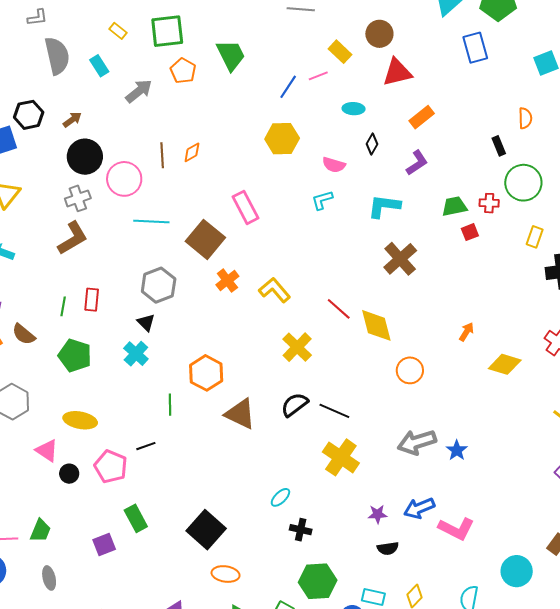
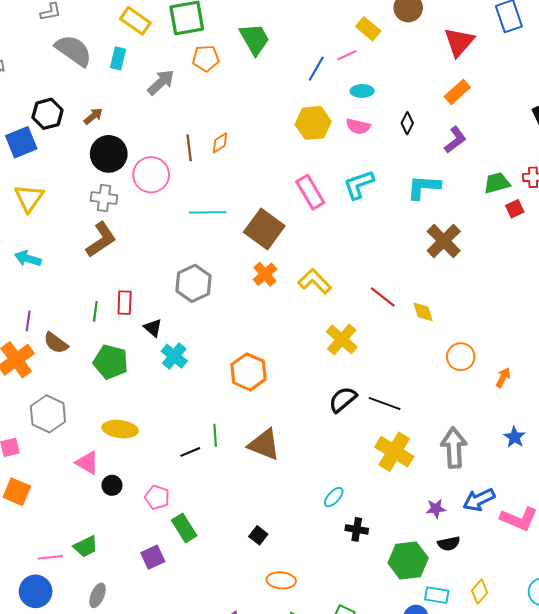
yellow rectangle: (118, 31) -> (135, 21), size x1.6
gray semicircle: (57, 56) -> (73, 51), turned -39
cyan rectangle: (99, 66) -> (118, 58), turned 50
orange pentagon: (183, 71) -> (206, 58), turned -30
red triangle: (397, 72) -> (459, 42), moved, turned -32
cyan ellipse: (354, 109) -> (362, 91), moved
pink semicircle: (334, 165) -> (358, 126), moved
gray cross: (78, 198) -> (104, 198), turned 30
cyan L-shape: (322, 200) -> (359, 185), size x1.4
pink rectangle: (245, 207) -> (310, 192), moved
cyan line: (151, 222) -> (208, 212), moved
brown square: (205, 239) -> (264, 229), moved
black triangle: (146, 322) -> (153, 328), moved
yellow diamond: (376, 325) -> (423, 312), size x0.6
orange arrow: (466, 332) -> (503, 378), moved
green line: (170, 405) -> (215, 435), moved
brown triangle: (240, 414) -> (264, 445), moved
gray arrow: (417, 442) -> (454, 448), moved, turned 108
pink pentagon: (111, 467) -> (157, 497), moved, size x0.7
black square: (206, 530) -> (258, 535), size x0.5
green trapezoid: (41, 531) -> (86, 547), turned 45
gray ellipse: (49, 578) -> (98, 595), turned 40
green hexagon: (318, 581) -> (408, 560), moved

